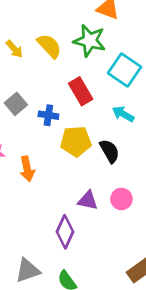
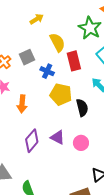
yellow semicircle: (49, 46) -> (57, 42), moved
yellow arrow: (14, 49) -> (37, 19), turned -96
purple diamond: (65, 232) -> (32, 141), moved

